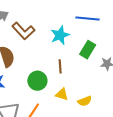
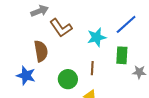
blue line: (87, 18) -> (126, 24), turned -55
green rectangle: (88, 50) -> (122, 55), turned -36

